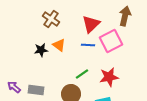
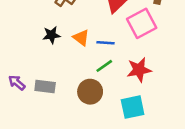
orange triangle: (59, 45) -> (81, 38), moved
blue line: (88, 45) -> (106, 43), moved

